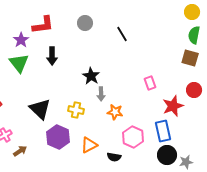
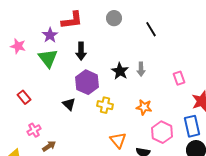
gray arrow: (101, 94) -> (141, 69), moved
black triangle: (40, 109) -> (69, 104), size x0.6
purple hexagon: (58, 137) -> (87, 82), moved
orange triangle: (89, 145) -> (118, 140), turned -42

